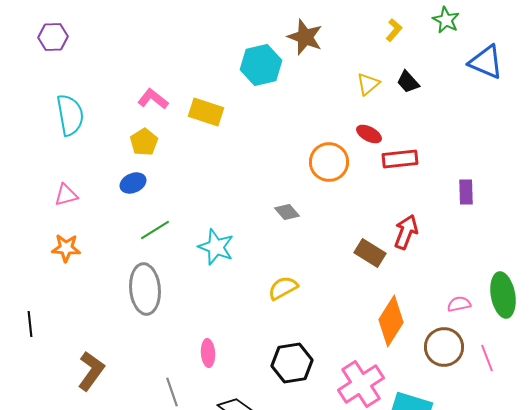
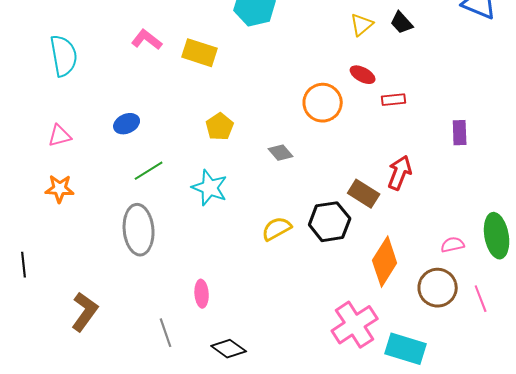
yellow pentagon: (144, 142) -> (220, 127), moved
red rectangle: (400, 159) -> (394, 100), size x0.7
black hexagon: (292, 363) -> (330, 222), moved

